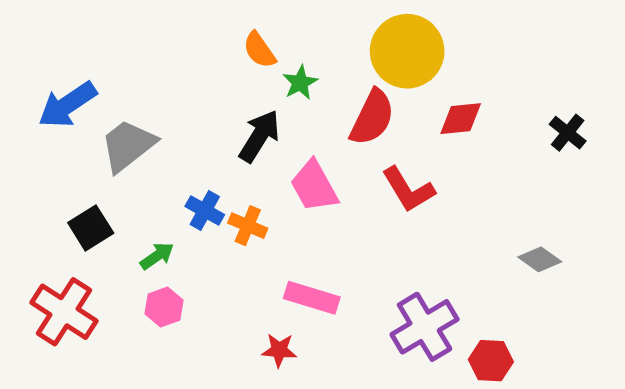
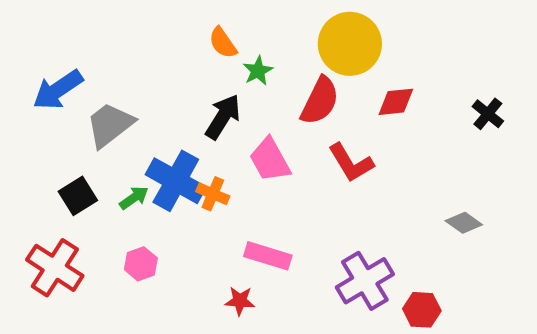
blue cross: (205, 211) -> (176, 181), size x1.8
green arrow: (157, 256) -> (134, 198), moved

